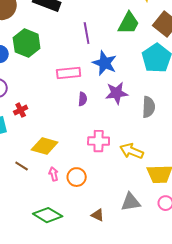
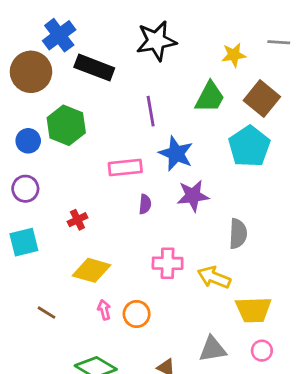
gray semicircle: (149, 107) -> (238, 234), moved
red cross: (21, 110) -> (77, 220), moved
brown line: (22, 166) -> (46, 313), moved

